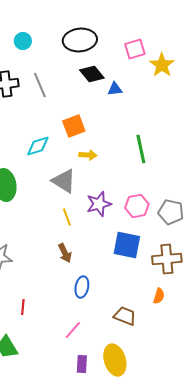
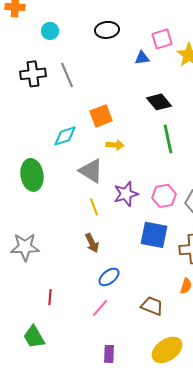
black ellipse: (80, 40) -> (107, 30), size x0.7
black diamond: (92, 74) -> (159, 102), moved
blue triangle: (115, 89) -> (142, 58), moved
blue ellipse: (82, 287) -> (109, 277), turned 40
pink line: (73, 330) -> (100, 308), moved
yellow ellipse: (115, 360) -> (167, 350), moved, turned 72

